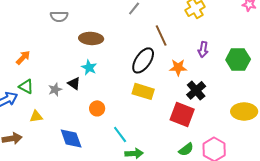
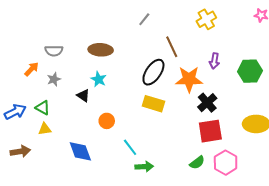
gray semicircle: (59, 16) -> (54, 51), moved
orange star: (178, 67) -> (189, 79), size x1.5
green triangle: (26, 86) -> (43, 108), moved
gray star: (55, 89) -> (54, 79), moved
red square: (182, 114) -> (210, 131), moved, turned -30

